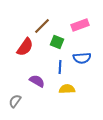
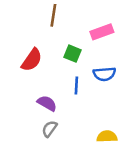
brown line: (42, 26) -> (53, 15), moved, turned -36
yellow semicircle: (67, 89) -> (107, 136), moved
gray semicircle: (15, 101) -> (50, 129), moved

